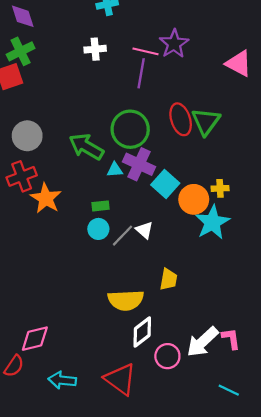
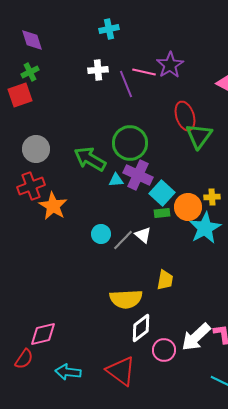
green cross: (21, 51) -> (30, 72), size x0.7
purple line: (141, 73) -> (126, 84), moved, turned -32
red ellipse: (181, 119) -> (185, 116), moved
green rectangle: (101, 206) -> (162, 213), moved

